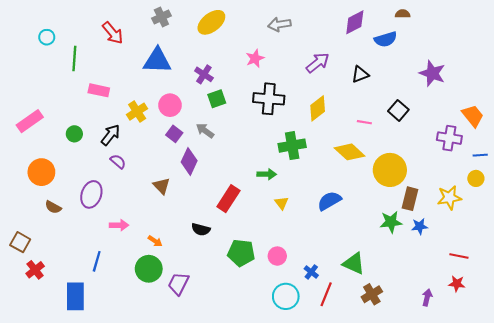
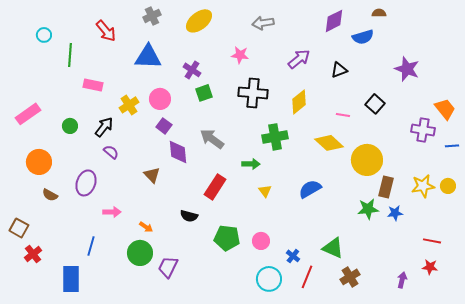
pink star: (255, 58) -> (240, 55), turned 30
gray arrow: (205, 131) -> (212, 139), moved, size x1.4
purple diamond: (189, 161) -> (178, 152), turned -30
yellow circle: (476, 178) -> (448, 186), moved

